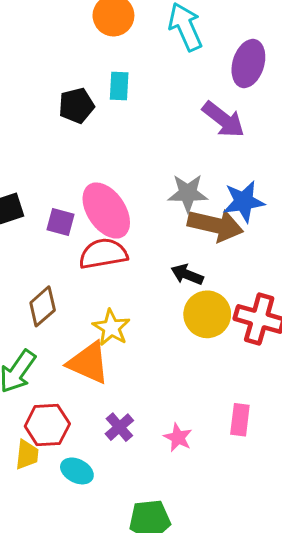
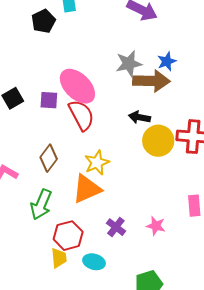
blue star: (244, 202) -> (167, 61), size x0.7
red semicircle: (103, 254) -> (81, 115), turned 84
yellow star: (111, 328) -> (97, 163), turned 30
orange triangle: (88, 363) -> (87, 189), turned -36

